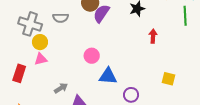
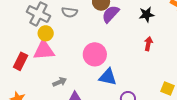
red arrow: (153, 36) -> (148, 44), moved
pink circle: (92, 56) -> (95, 54), size x1.5
pink triangle: (41, 59) -> (44, 50), size x1.6

